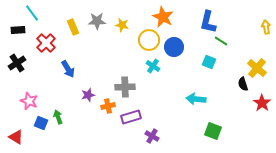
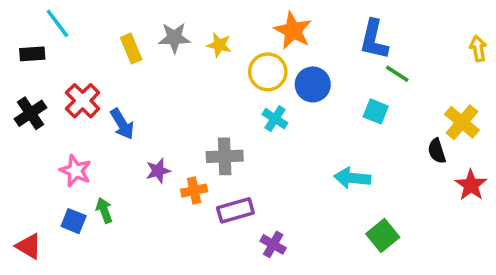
red cross: (46, 43) -> (83, 101), moved
pink star: (29, 101) -> (75, 171), moved
green square: (213, 131) -> (383, 235), turned 30

